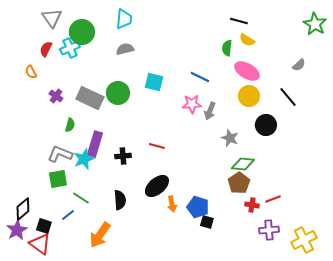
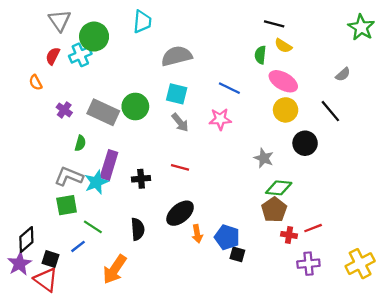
gray semicircle: (125, 49) -> (177, 56), moved, size x1.5
gray arrow: (210, 111) -> (180, 123), moved, turned -60
yellow cross: (304, 240) -> (360, 264), moved

